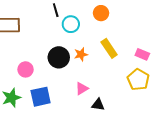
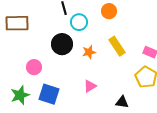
black circle: (59, 57) -> (62, 44), moved
blue square: (41, 97) -> (49, 94), turned 30
black triangle: (98, 105) -> (122, 102), moved

